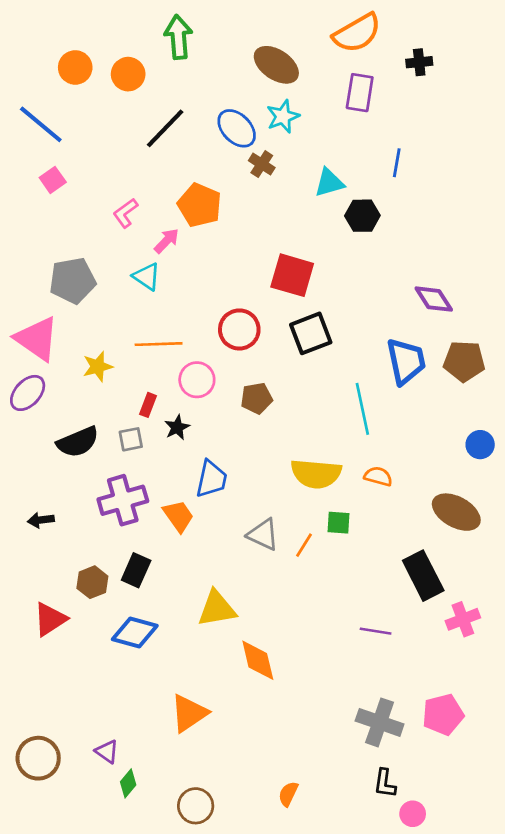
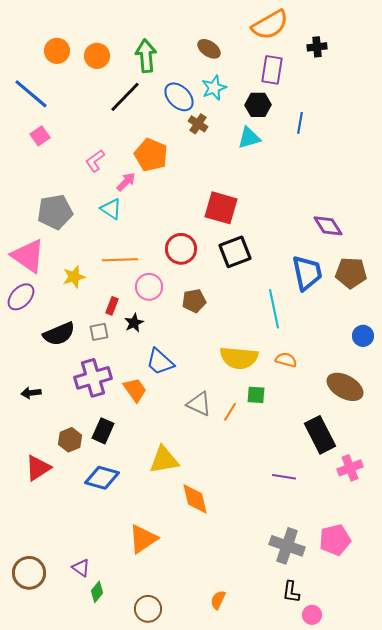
green arrow: (178, 37) -> (146, 56), moved
brown ellipse: (276, 65) -> (209, 49), size x0.7
black hexagon: (362, 216) -> (258, 105), moved
blue trapezoid: (211, 479) -> (160, 362), turned 120

